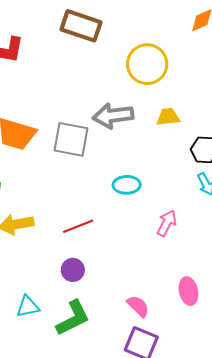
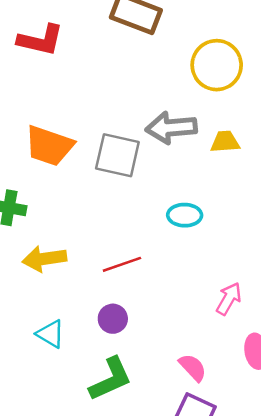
yellow trapezoid: (168, 117) -> (225, 142), moved
pink arrow: (167, 223) -> (229, 299), moved
cyan triangle: (28, 306) -> (50, 334), moved, turned 40

